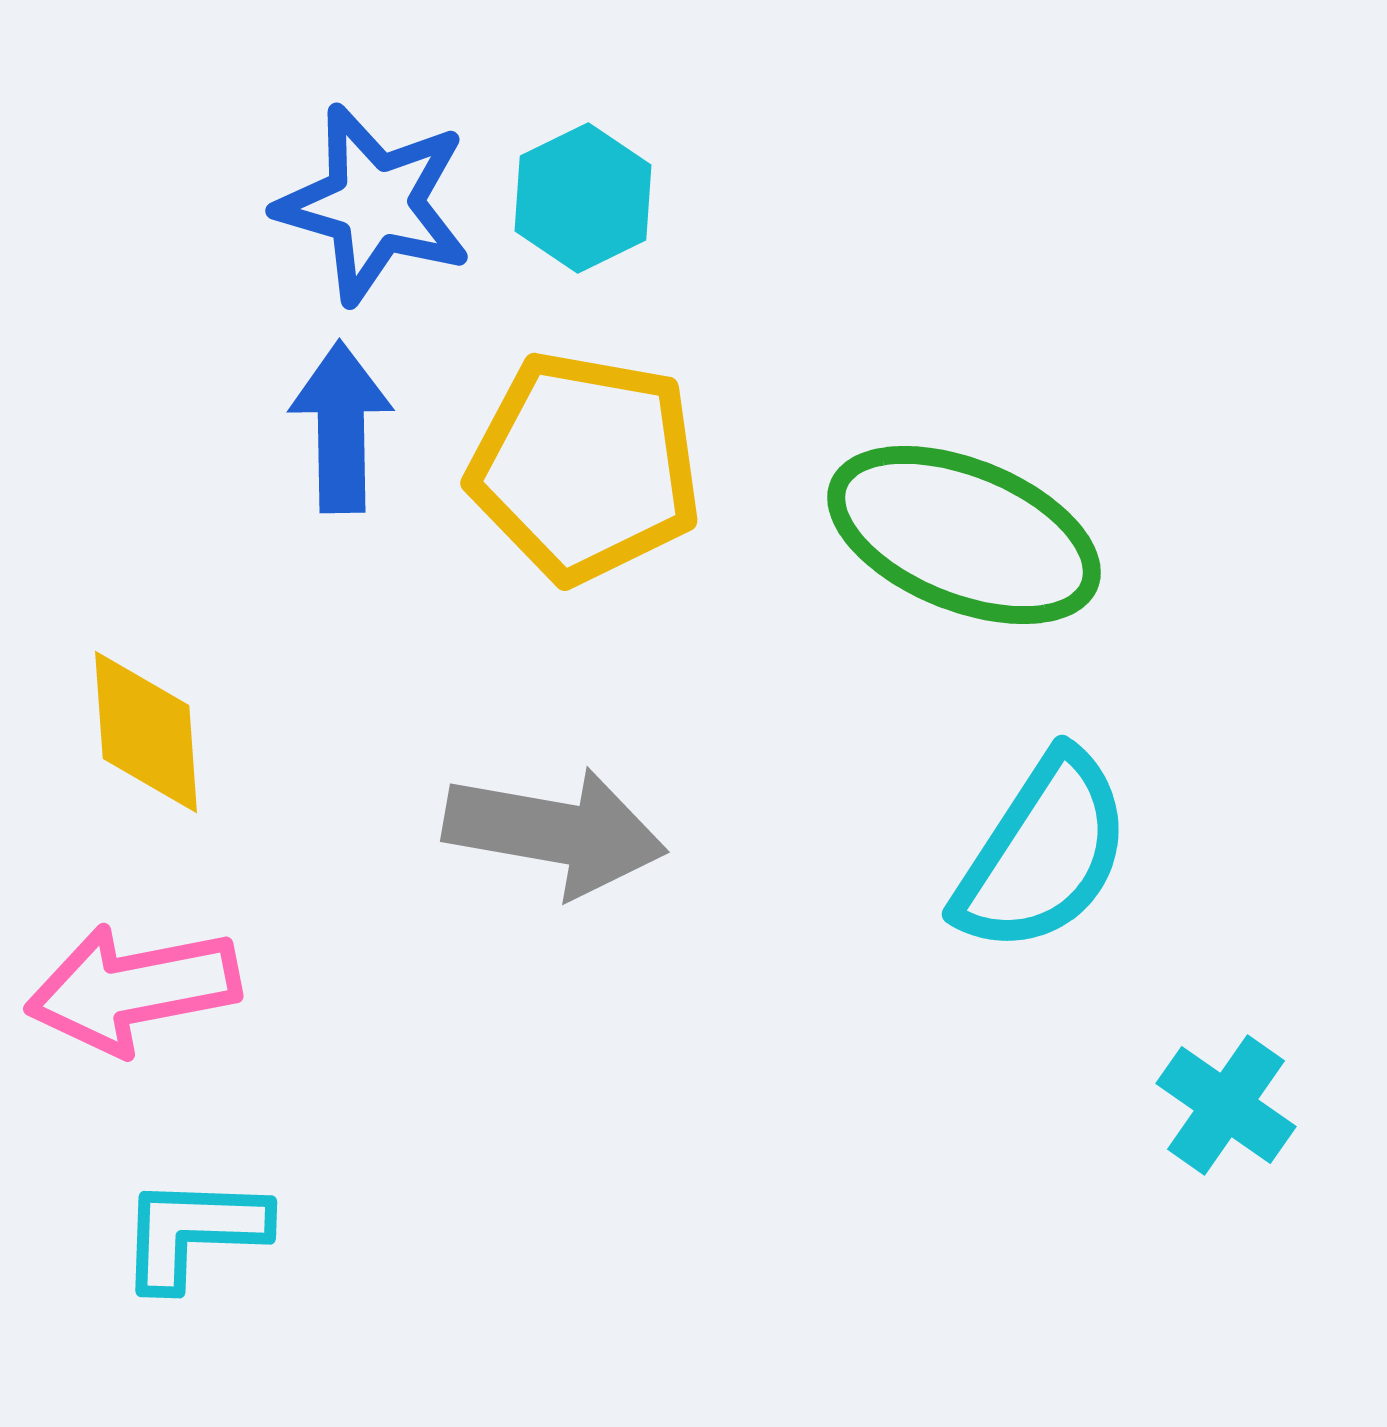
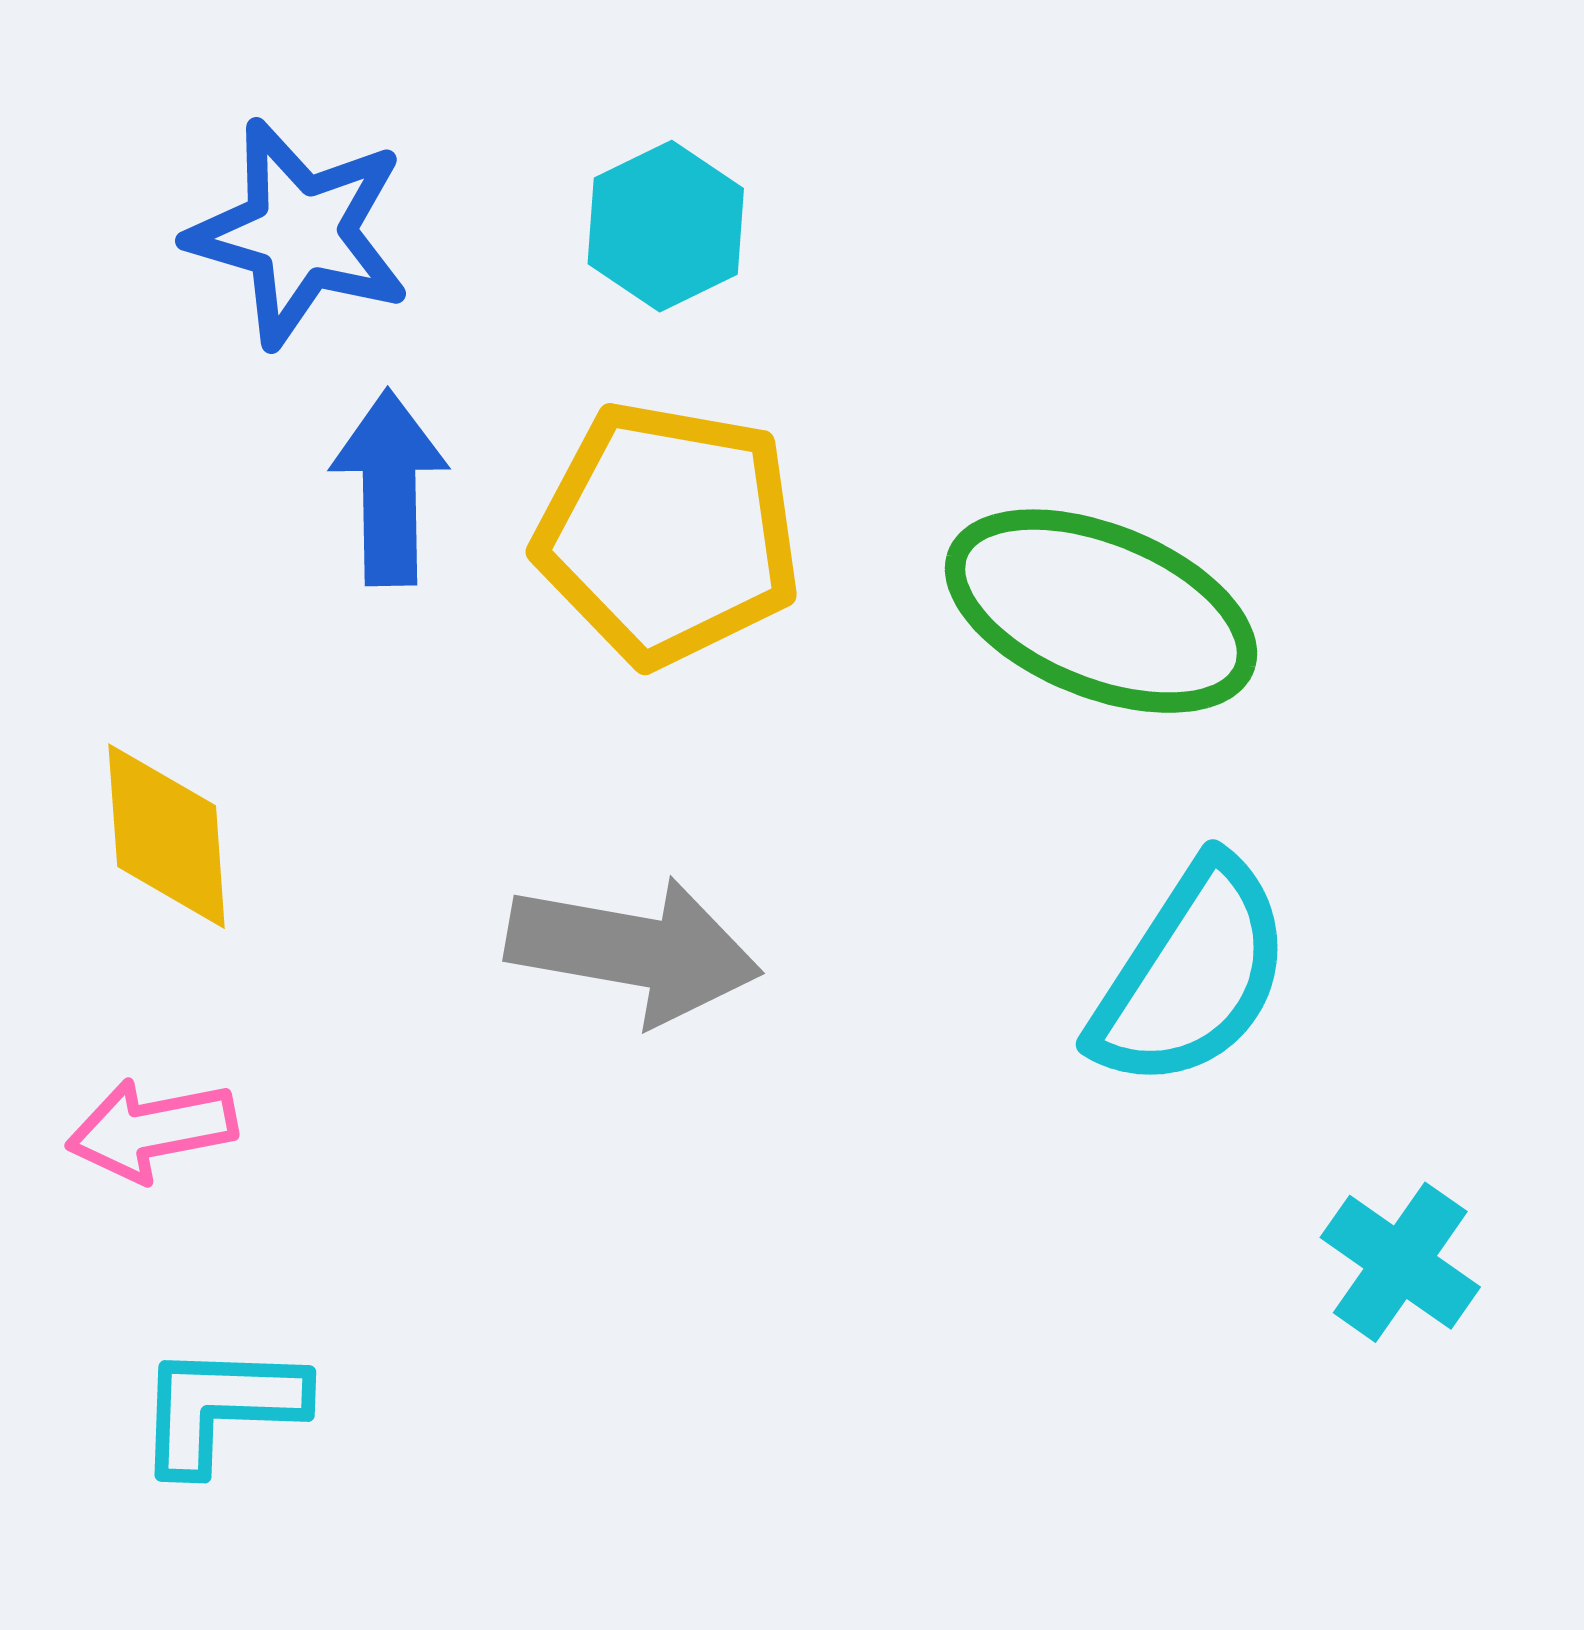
blue star: (374, 204) -> (299, 233), moved
pink arrow: (133, 989) -> (152, 1130), size x0.7

